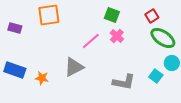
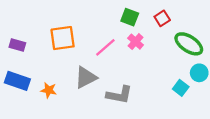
orange square: (49, 15) -> (63, 38), moved
red square: (152, 16) -> (162, 18), moved
purple rectangle: (15, 28) -> (17, 45), moved
gray L-shape: (124, 82) -> (119, 95), moved

